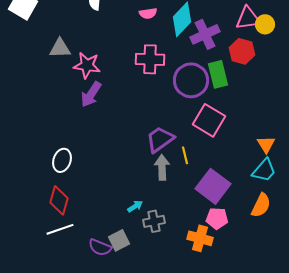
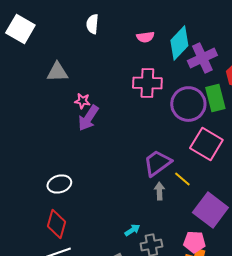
pink star: (87, 65) -> (82, 101), moved, size x0.6
yellow line: (185, 155) -> (182, 179), turned -36
white ellipse: (62, 160) -> (59, 184), turned 55
gray arrow: (162, 167) -> (159, 191), size x0.7
pink pentagon: (217, 218) -> (194, 242), moved

